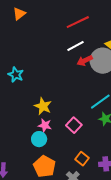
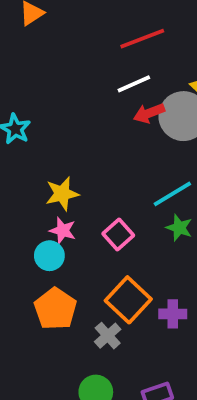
yellow star: (43, 106) -> (62, 194), turned 30
orange square: (82, 159) -> (128, 300), size x1.6

